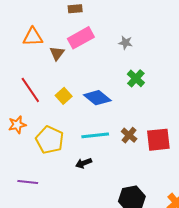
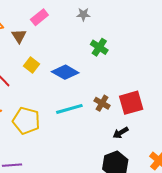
pink rectangle: (81, 38) -> (39, 17), size x0.7
yellow square: (64, 96) -> (31, 65), moved
black arrow: (84, 163) -> (121, 133), moved

